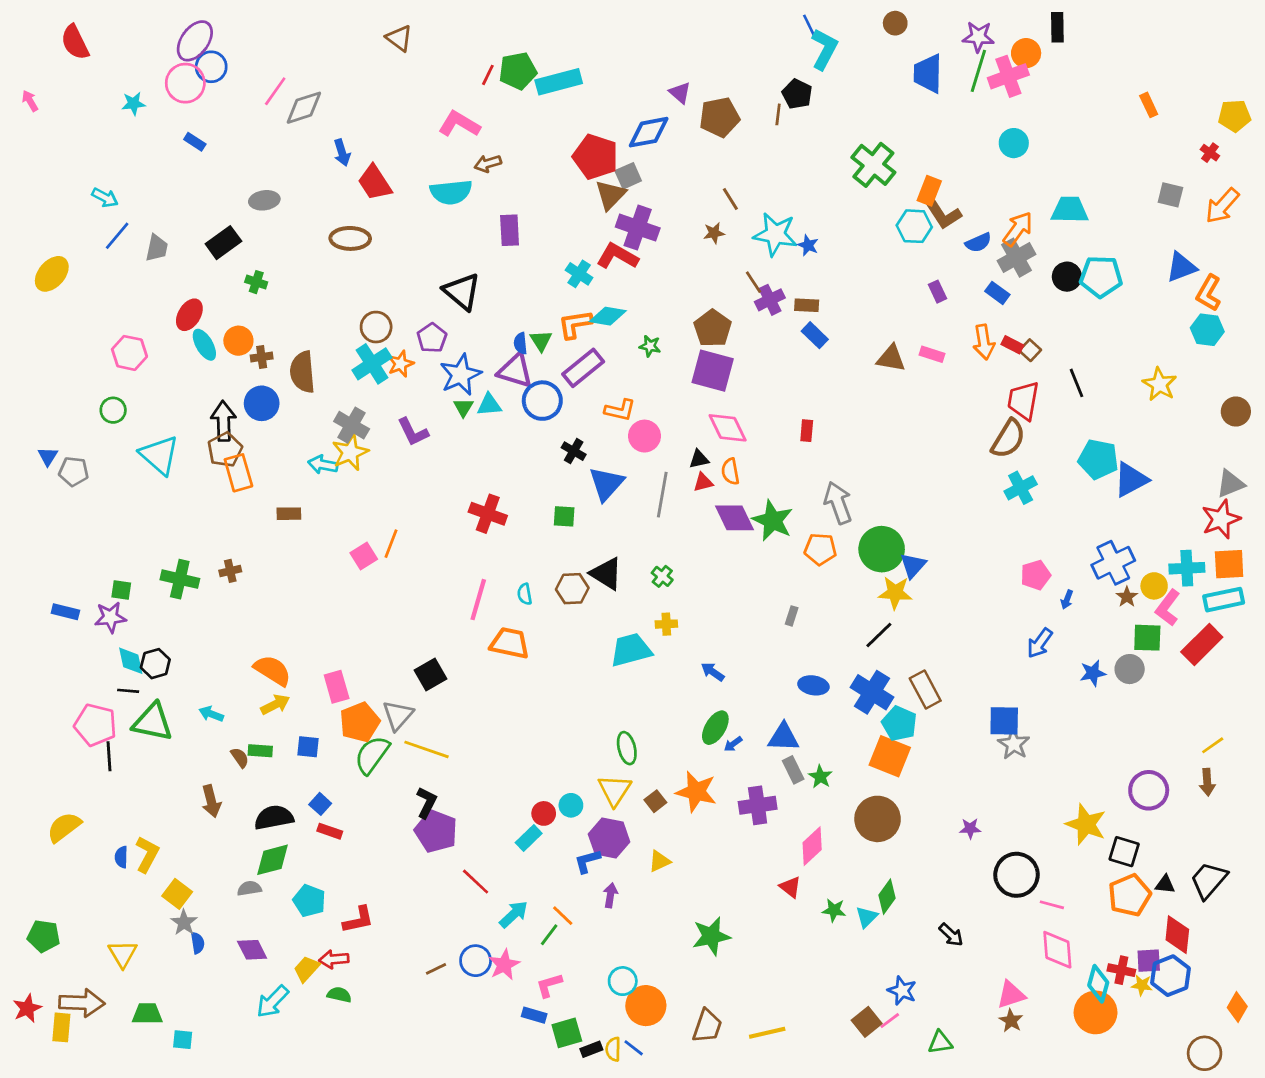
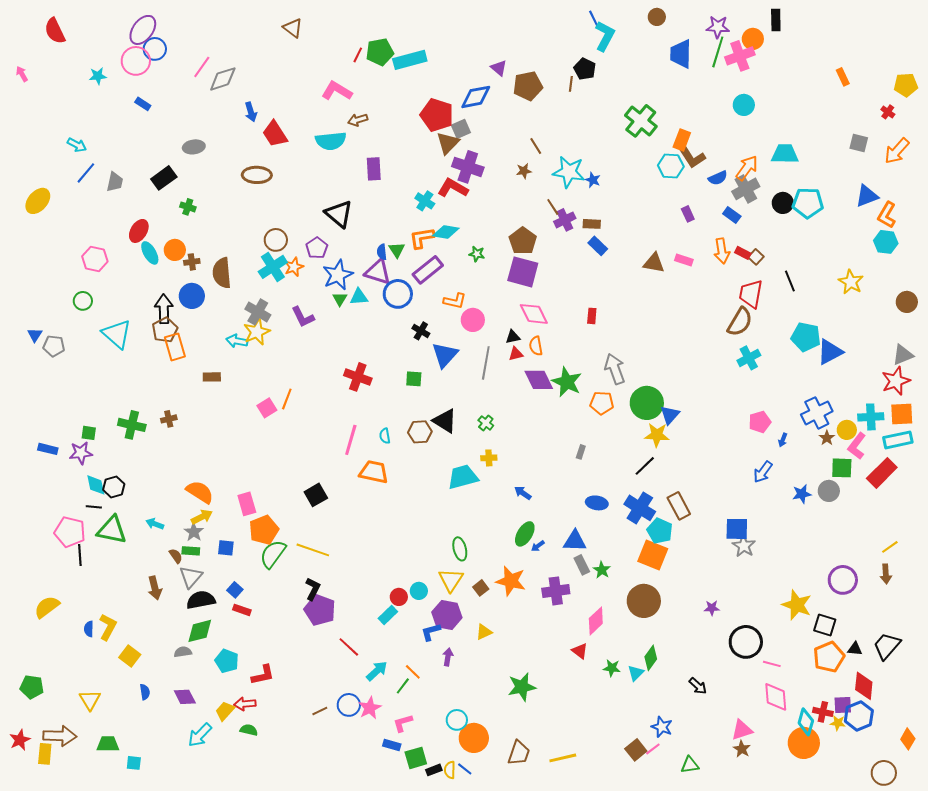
gray triangle: (398, 715) -> (191, 577), moved
gray star: (184, 922) -> (194, 532), moved

